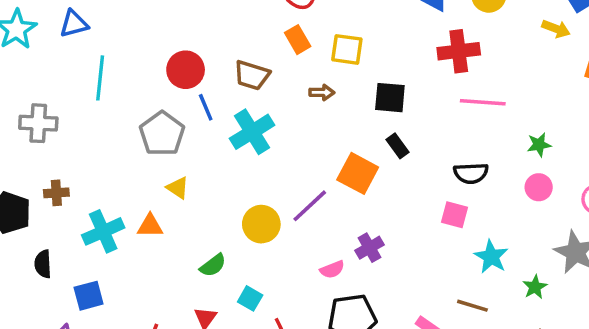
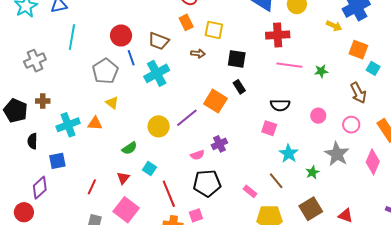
gray cross: (38, 123) -> (35, 61), turned -30
green star: (539, 145) -> (321, 71), moved
brown line: (472, 306) -> (276, 181), turned 30

